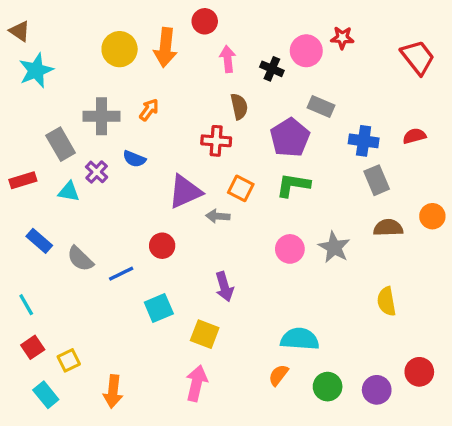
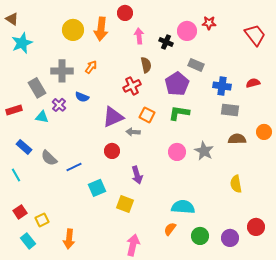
red cross: (216, 141) -> (132, 86), turned -30
gray rectangle: (377, 180) -> (230, 110), turned -60
red circle: (162, 246) -> (112, 151), moved
cyan line: (26, 305) -> (16, 175), moved
pink arrow: (197, 383) -> (133, 245), moved

